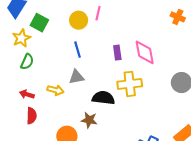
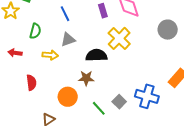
green semicircle: (27, 62) -> (35, 31), moved
yellow cross: (130, 84) -> (119, 38), turned -30
red arrow: (27, 94) -> (15, 53), moved

